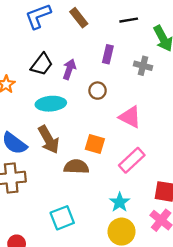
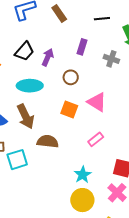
orange square: (95, 144) -> (69, 110), moved
pink rectangle: (132, 160) -> (96, 139), size x0.7
cyan square: (62, 218) -> (17, 160), moved

